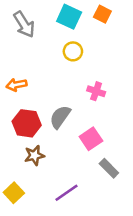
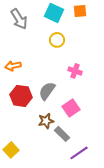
orange square: (102, 14) -> (80, 11), turned -32
brown star: (34, 155) -> (46, 121), moved
gray rectangle: (109, 168) -> (62, 134), moved
purple line: (66, 193) -> (79, 153), moved

